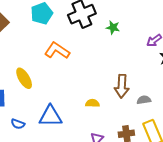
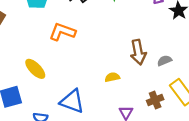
blue triangle: (50, 116) -> (72, 101), turned 35

